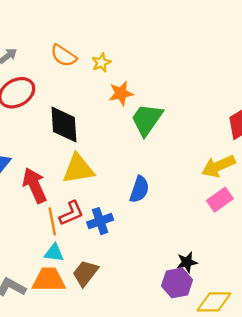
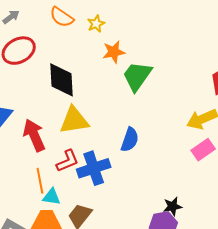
orange line: (52, 221) -> (40, 181), moved
blue cross: (100, 221) -> (94, 168), size x1.4

